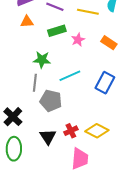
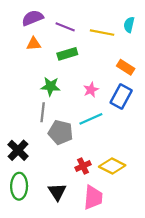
pink star: (78, 40) -> (91, 90), moved
cyan line: (70, 76) -> (91, 119), moved
blue rectangle: (105, 83) -> (121, 96), moved
black triangle: (48, 137) -> (57, 192), moved

